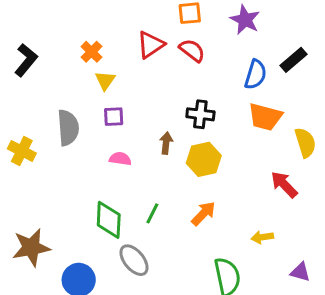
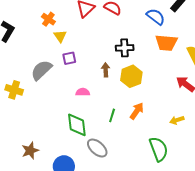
blue semicircle: (255, 74) -> (156, 17), turned -60
gray semicircle: (68, 128) -> (41, 70), turned -120
pink semicircle: (120, 159) -> (83, 92), moved
green line: (152, 213) -> (112, 115), moved
brown star: (31, 247) -> (30, 151), size x0.7

